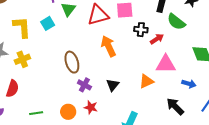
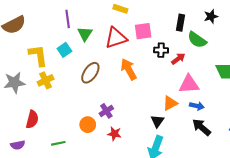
yellow cross: (22, 59) -> (46, 80), moved
brown ellipse: (72, 62) -> (90, 73), moved, turned 55
blue arrow: (189, 84) -> (197, 106), moved
purple cross: (84, 85) -> (106, 111), turned 32
black triangle: (113, 85) -> (157, 121), moved
orange circle: (68, 112) -> (88, 125), moved

